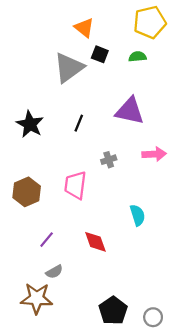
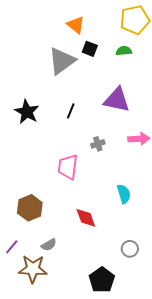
brown hexagon: (27, 192) -> (30, 208), moved
purple line: (47, 240) -> (12, 247), moved
gray circle: (153, 317) -> (130, 249), moved

